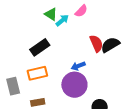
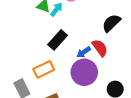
red semicircle: (96, 43) -> (100, 48), moved
black rectangle: (40, 47) -> (58, 40), moved

